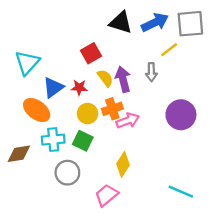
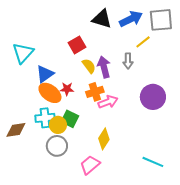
red star: (79, 88) -> (67, 89), moved
orange ellipse: (37, 110) -> (50, 93), moved
yellow circle: (88, 114) -> (58, 125), moved

